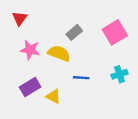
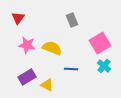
gray rectangle: (74, 32) -> (72, 20), moved, turned -72
pink square: (115, 32) -> (100, 43), moved
cyan cross: (120, 74) -> (104, 66), turned -32

